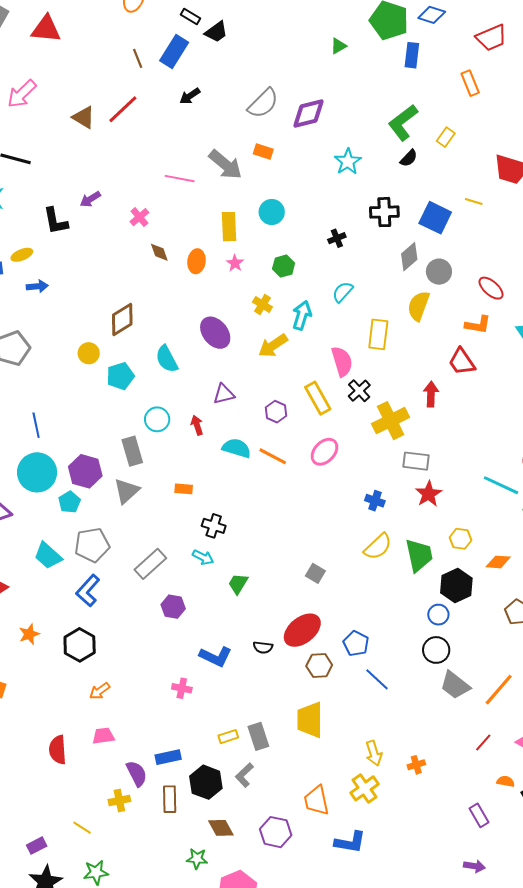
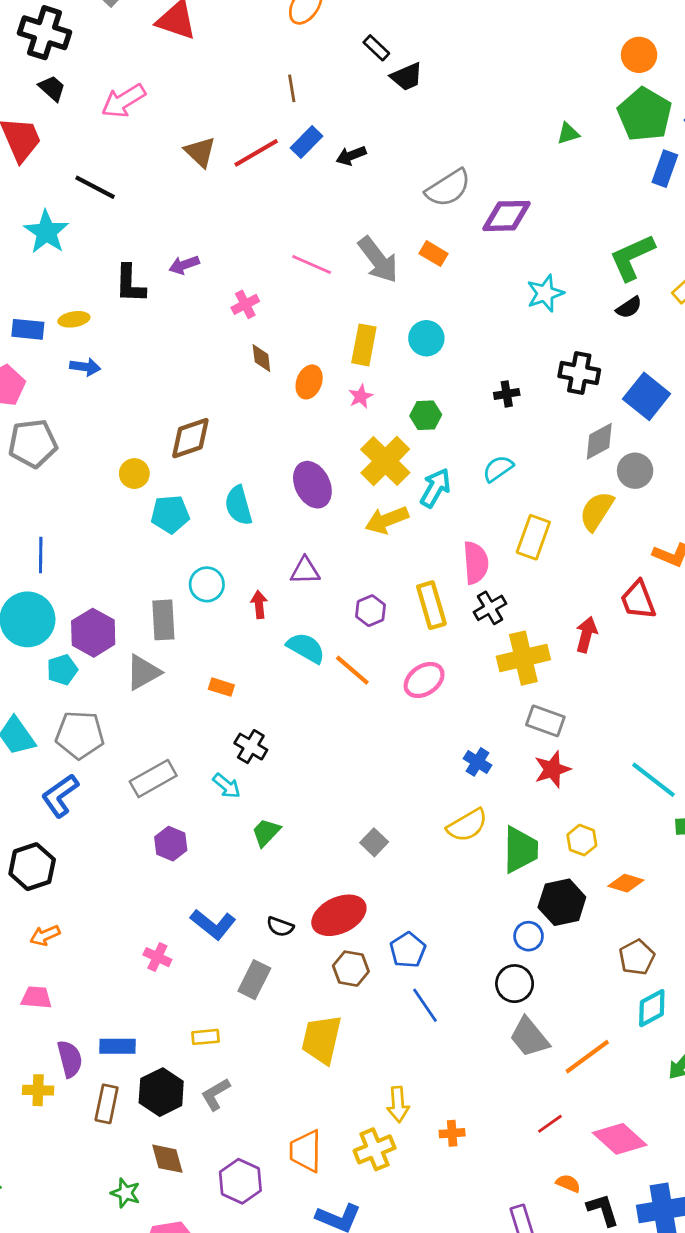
blue rectangle: (174, 51) -> (306, 142), moved, size x0.7
yellow cross: (262, 304) -> (385, 461), size x1.8
gray rectangle: (258, 736) -> (254, 980), moved, turned 32

